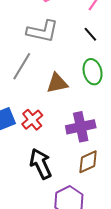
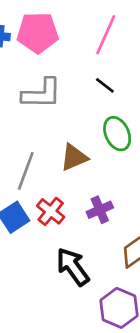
gray line: (22, 66) -> (26, 171), moved
purple cross: (81, 127) -> (100, 210), moved, size x0.7

